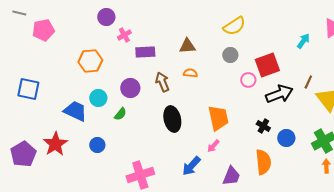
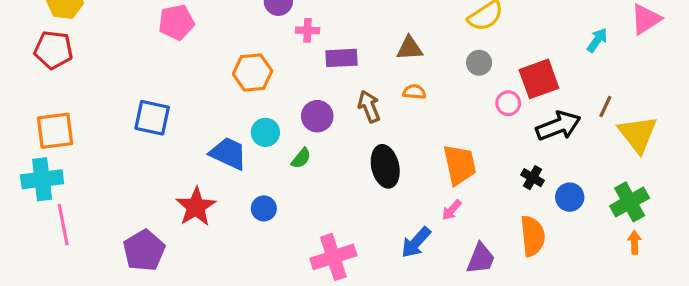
pink cross: (124, 35) -> (308, 30), turned 32
purple pentagon: (23, 154) -> (144, 251), moved

